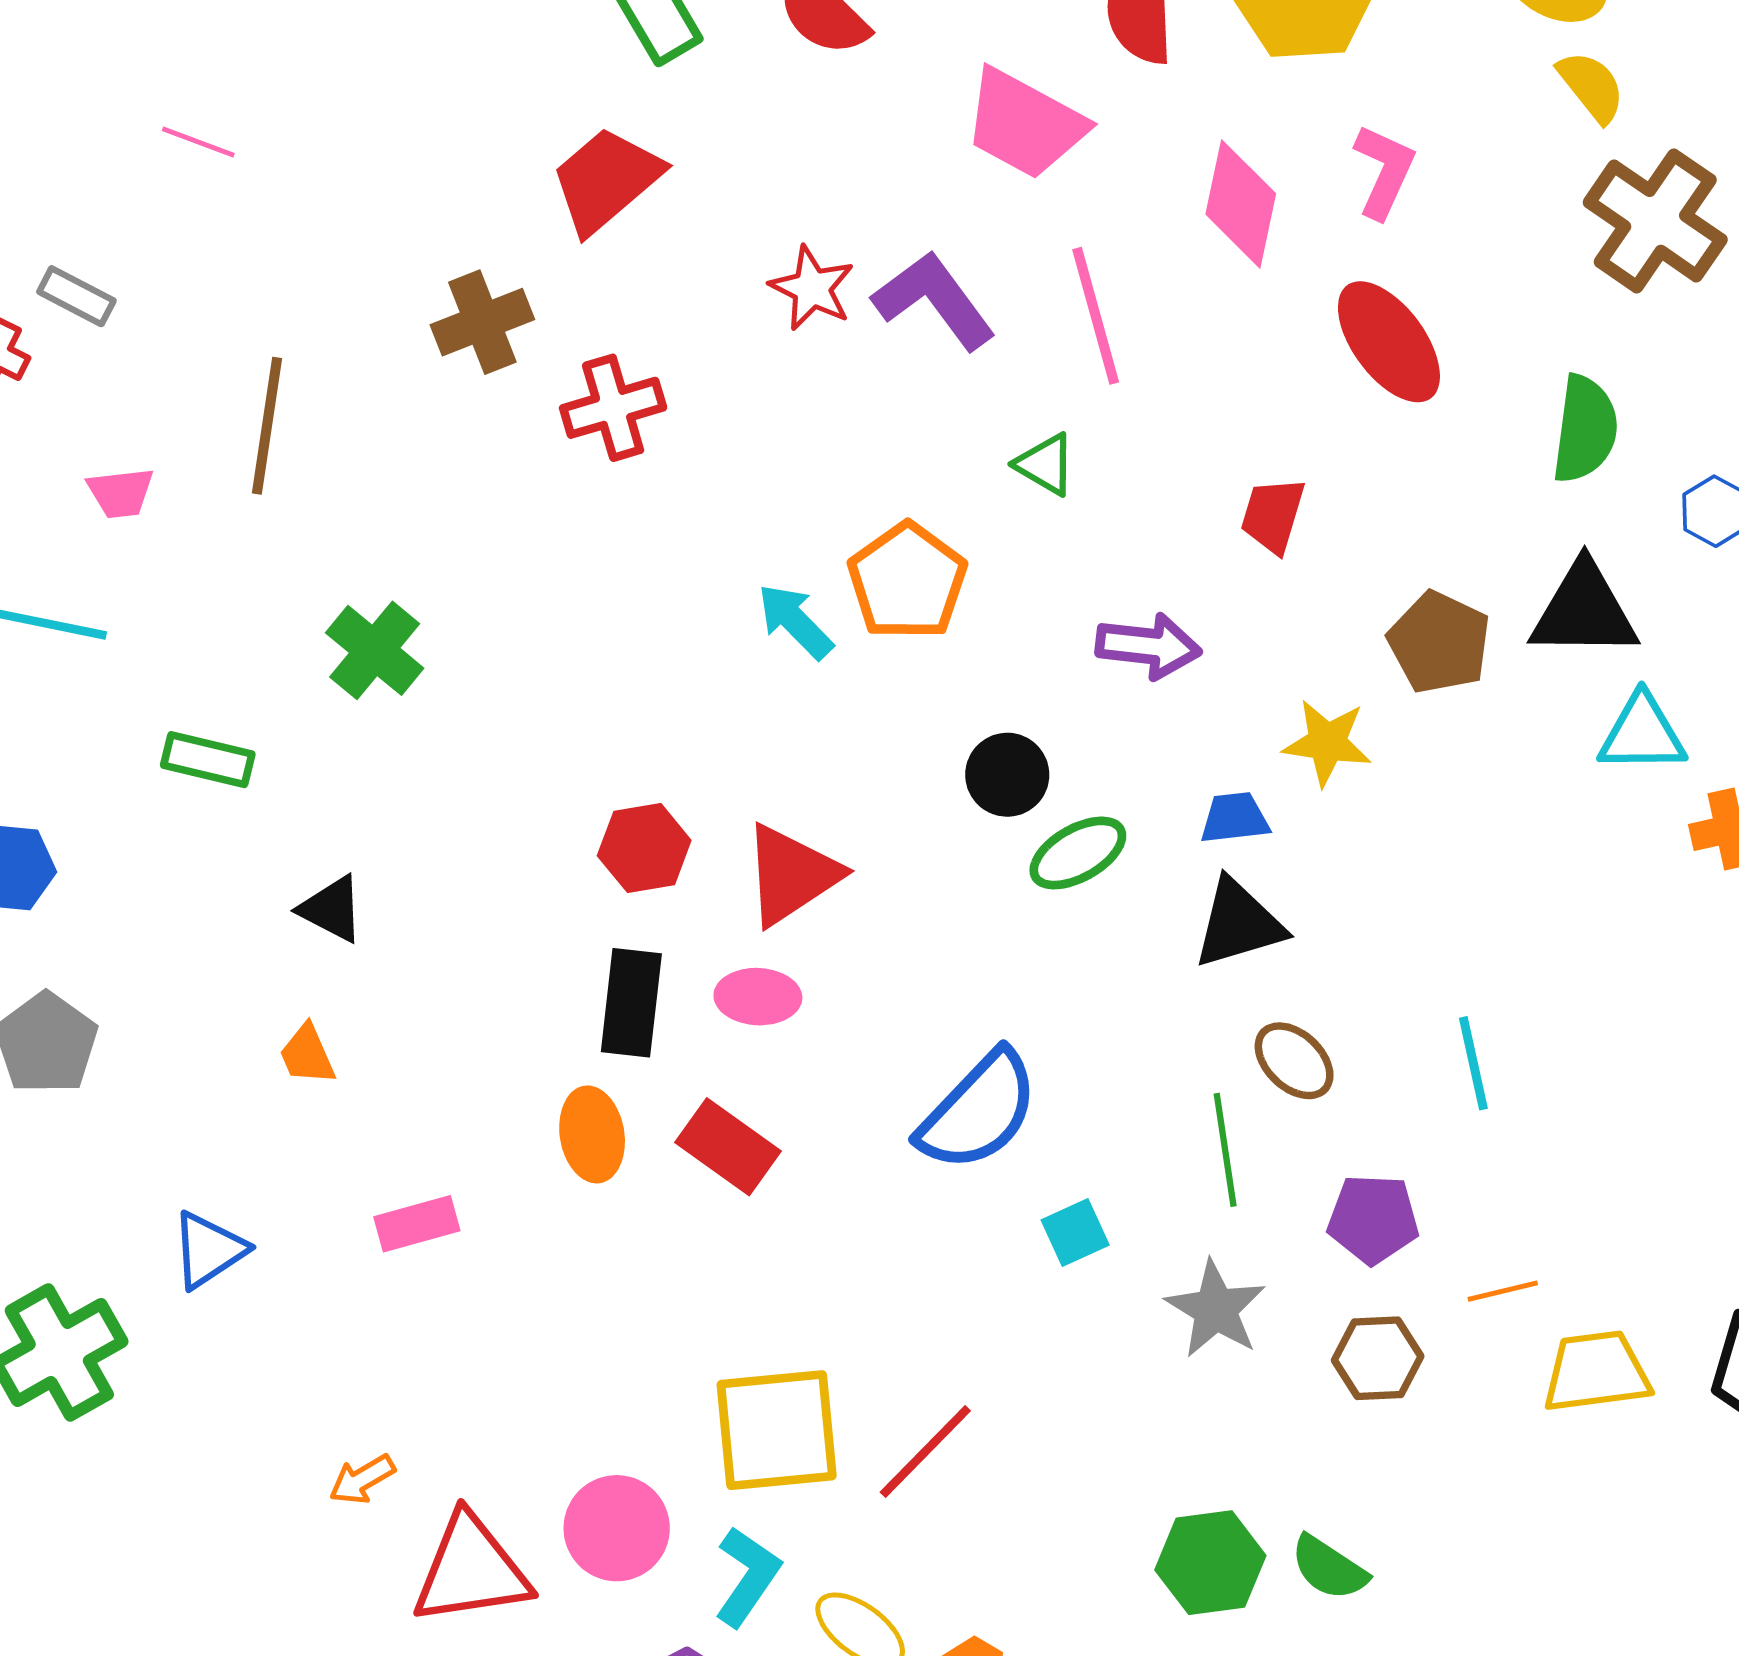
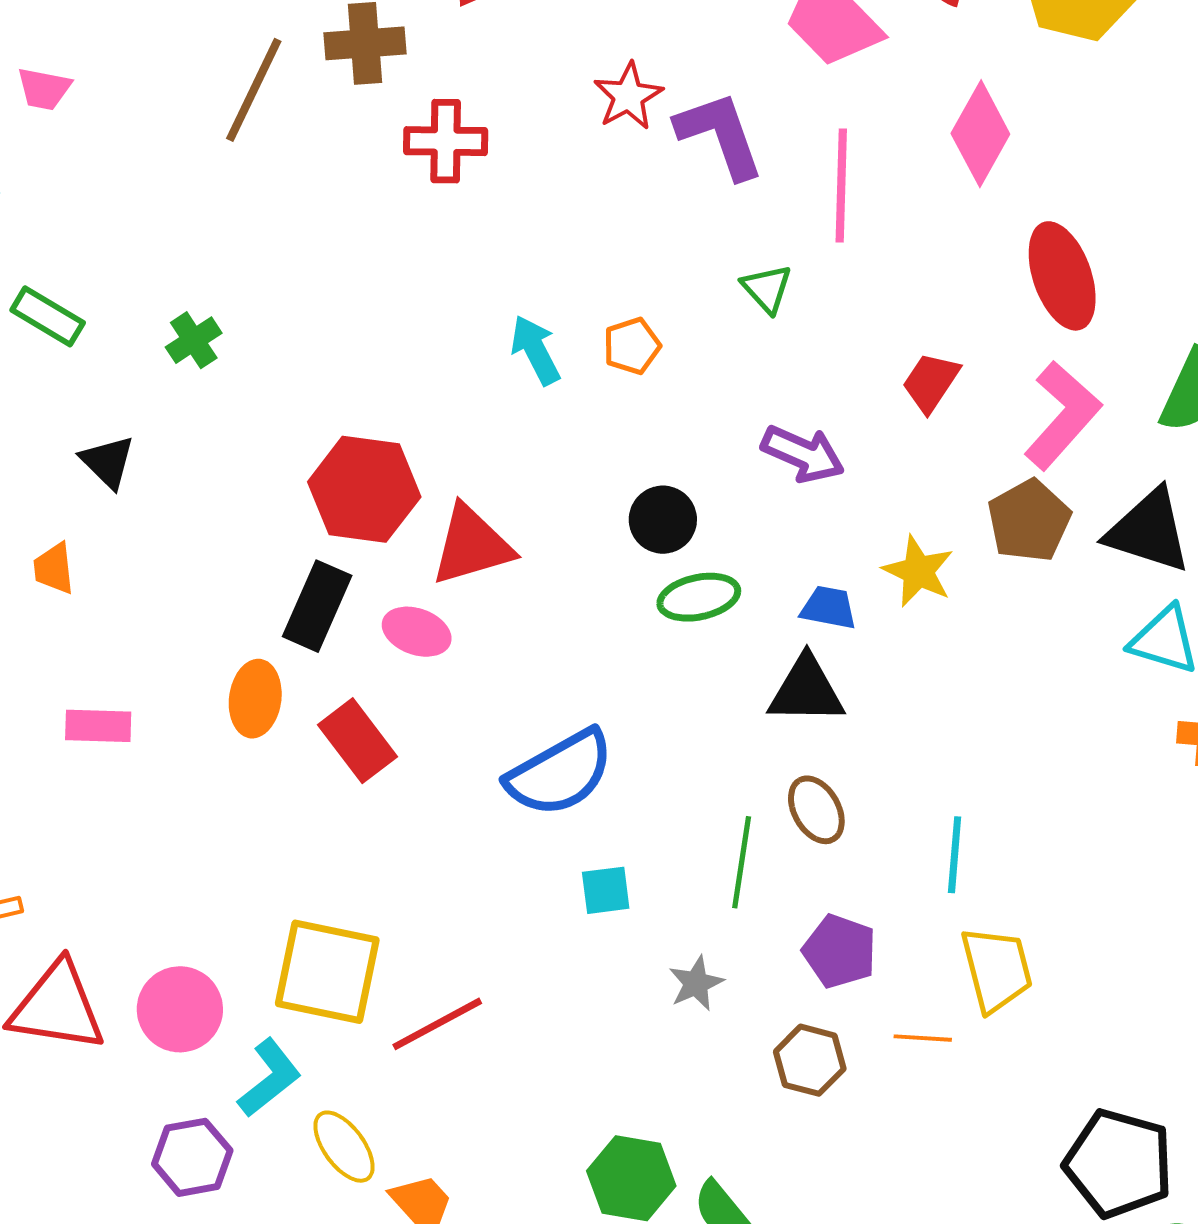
pink L-shape: (1384, 171) -> (1062, 415), moved, size x1.4
brown line: (267, 426) -> (254, 90), moved
orange pentagon: (907, 581) -> (632, 346), size x0.6
green cross: (375, 650) -> (194, 340), moved, size x0.7
red hexagon: (644, 848) -> (364, 489), size x1.5
gray star: (1216, 1309) -> (696, 983), size x0.7
yellow trapezoid: (1596, 1372) -> (997, 969), moved, turned 66

